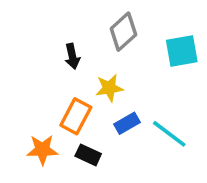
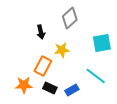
cyan square: (182, 51) -> (102, 43), moved
blue rectangle: (127, 123) -> (72, 90), moved

